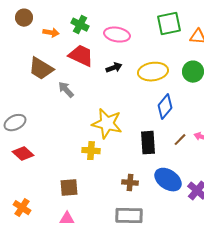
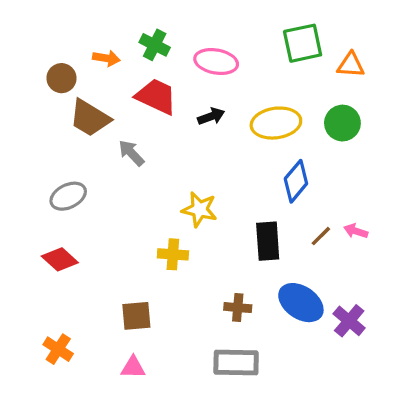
brown circle: (24, 18) -> (62, 78), moved
gray ellipse: (15, 123) -> (68, 196), moved
yellow star: (107, 124) -> (199, 209), size x0.7

